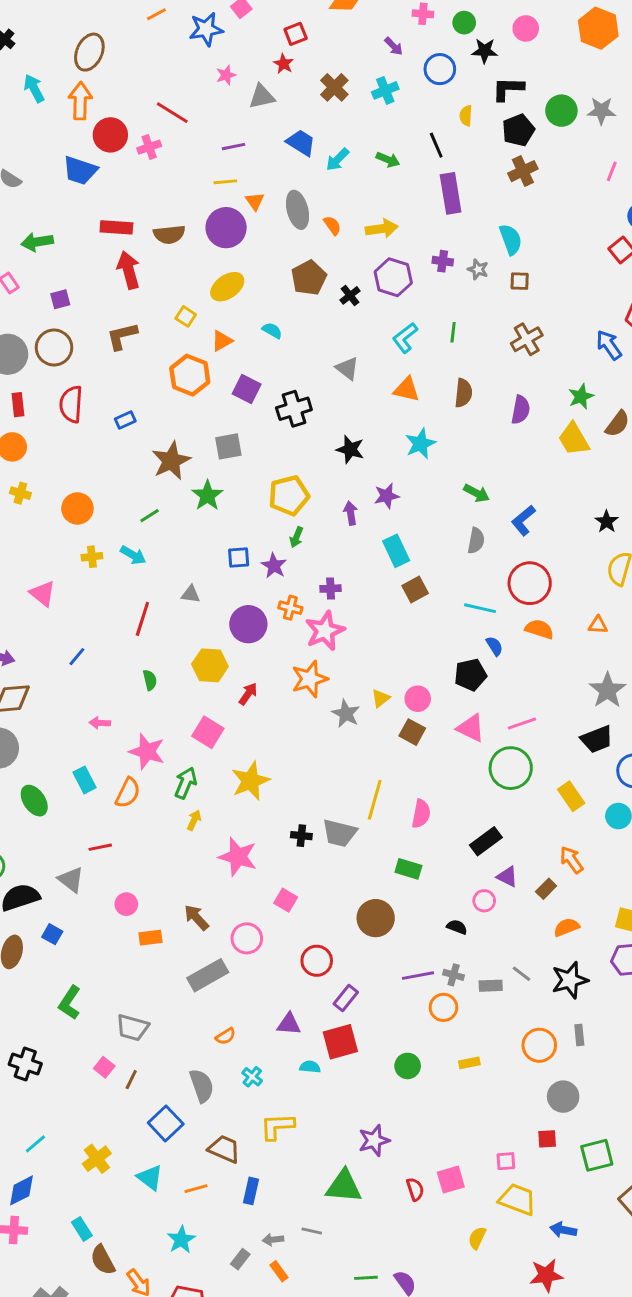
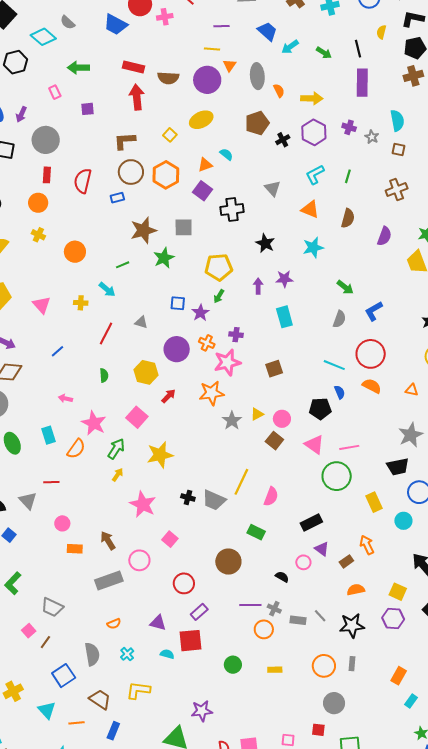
orange triangle: (222, 341) -> (205, 165), moved
brown circle: (54, 348) -> (131, 172), moved
yellow cross: (92, 557) -> (81, 303), moved
brown square: (415, 590) -> (274, 369), moved

